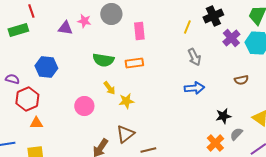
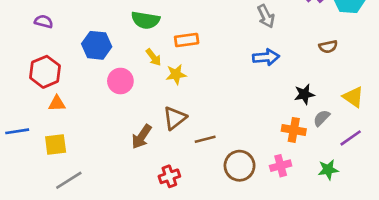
orange rectangle: (134, 63) -> (187, 40), moved
blue hexagon: (46, 67) -> (97, 45), moved
purple semicircle: (12, 79) -> (44, 21), moved
orange cross: (215, 143) -> (294, 130), turned -36

